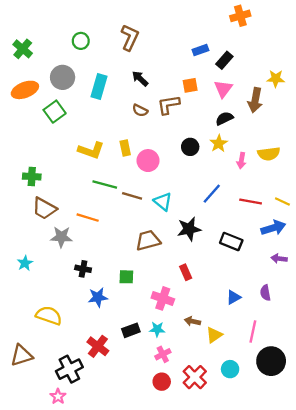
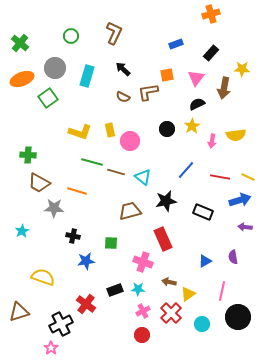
black rectangle: (224, 60) -> (211, 53), moved
red rectangle: (186, 272) -> (163, 239), size x1.6
red cross: (195, 377) -> (171, 313), moved

